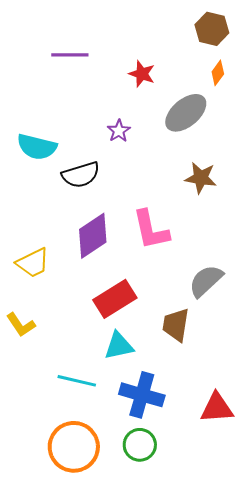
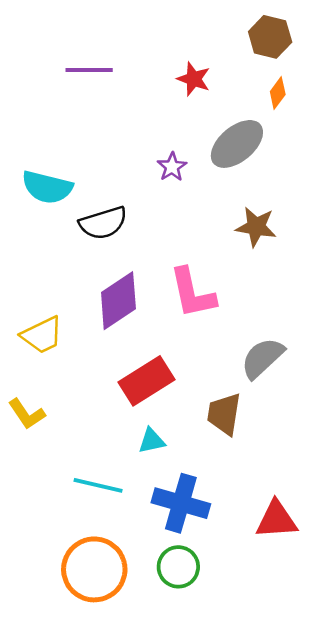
red star: (142, 74) -> (194, 79), moved
purple star: (119, 131) -> (172, 167), moved
cyan triangle: (119, 346) -> (152, 441), size x0.7

